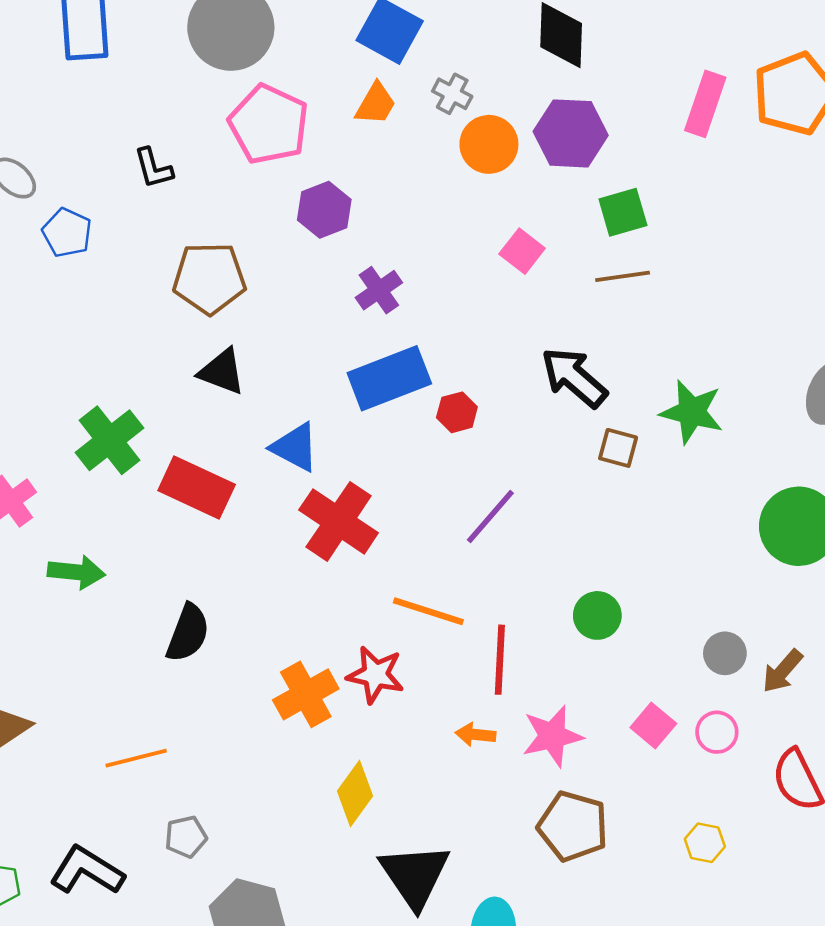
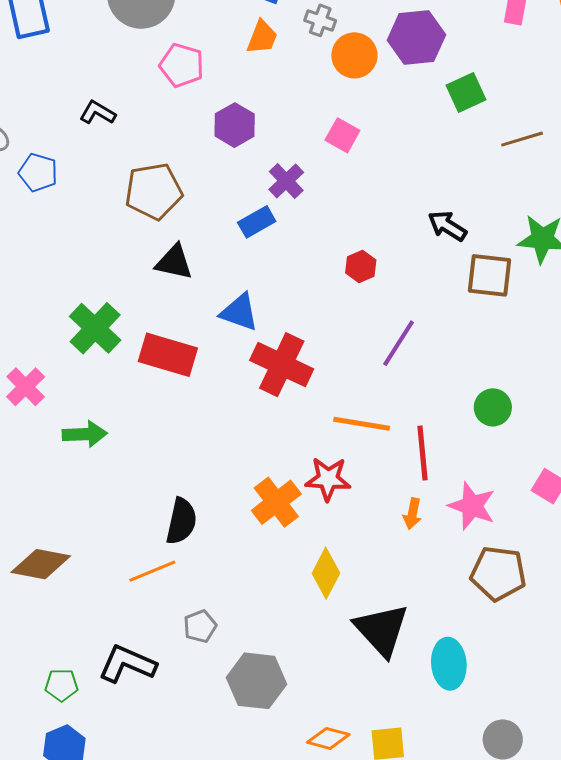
pink pentagon: (269, 124) -> (182, 65), size x0.7
black L-shape: (153, 168) -> (98, 113), turned 144
pink square: (522, 251) -> (342, 135), moved
brown line: (623, 276) -> (522, 139), moved
black arrow: (574, 377) -> (447, 226), size x0.7
blue rectangle: (389, 378) -> (257, 222), moved, size x0.6
brown square: (618, 448) -> (490, 275), size x1.5
black semicircle: (188, 633) -> (181, 521), moved
orange arrow: (476, 735) -> (412, 514), turned -76
pink star: (552, 736) -> (472, 506), turned -30

